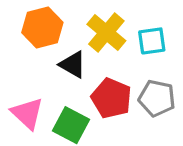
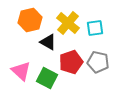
red pentagon: (111, 98) -> (71, 62), turned 30

